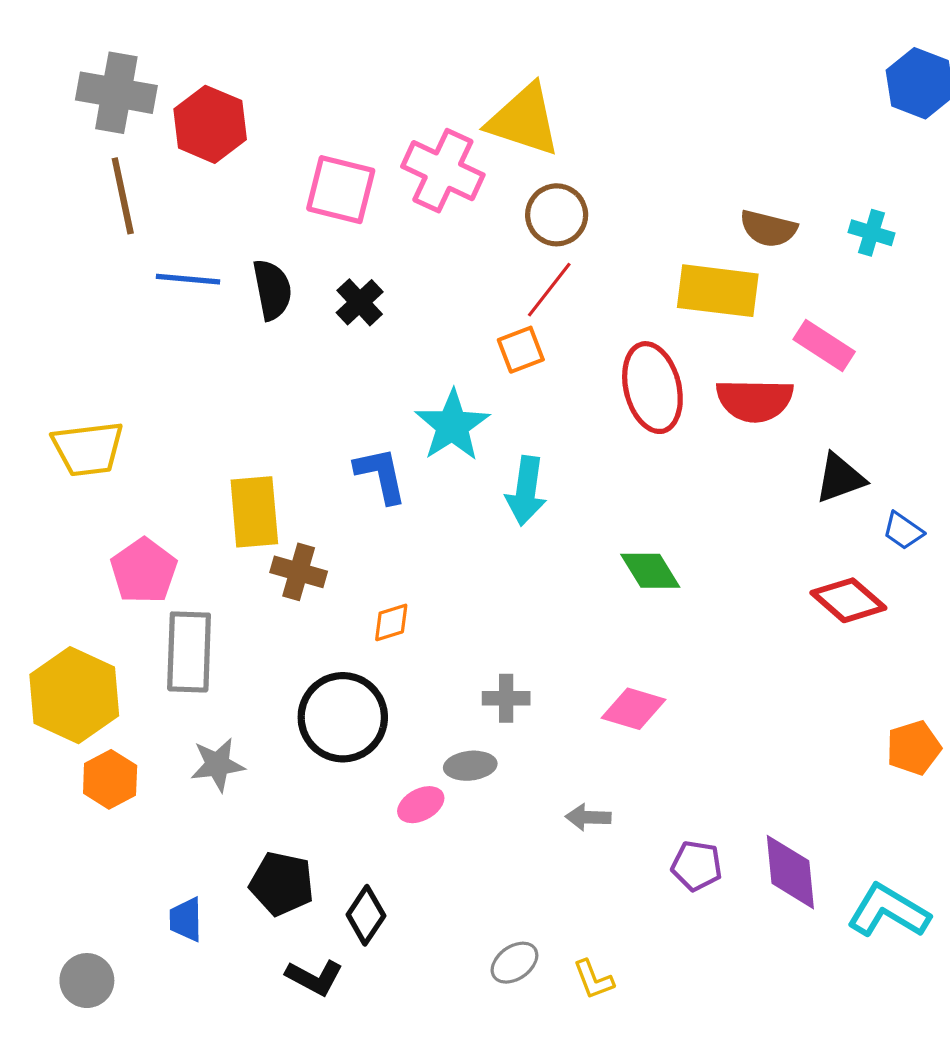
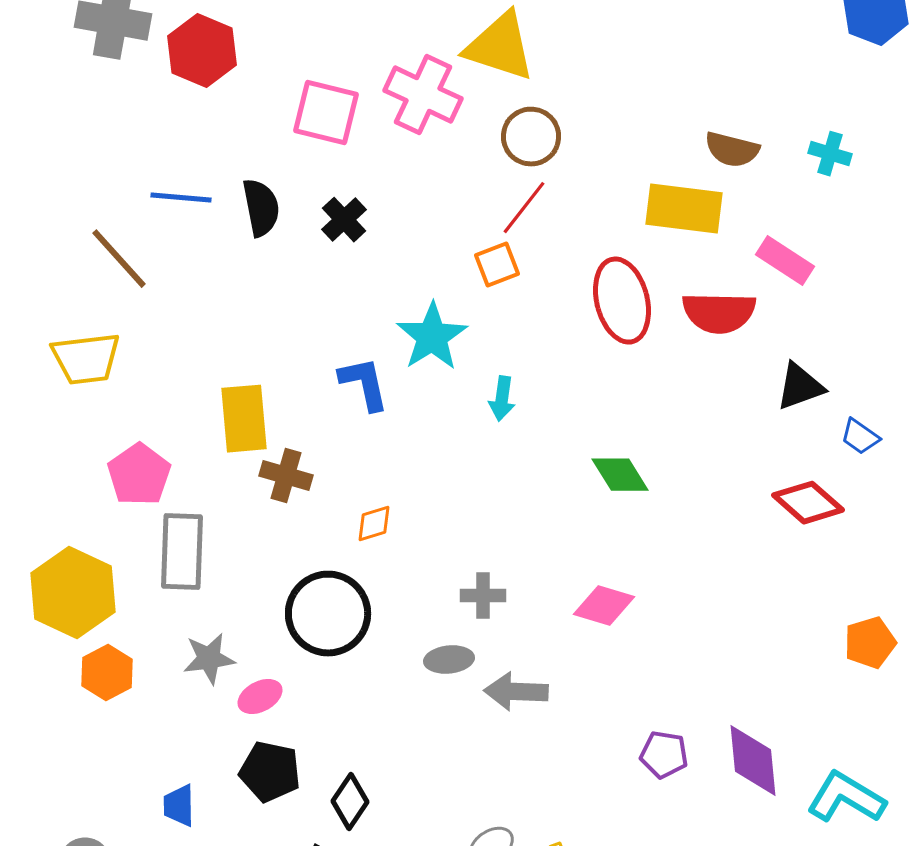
brown line: (123, 196) -> (119, 259), moved, turned -30
cyan arrow: (526, 491) -> (502, 399), size x0.7
pink ellipse: (421, 805) -> (260, 697), moved
gray arrow: (588, 817) -> (516, 692), moved, size x1.5

